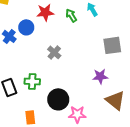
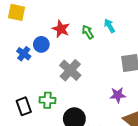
red star: (45, 12) -> (61, 29), turned 30
gray cross: (54, 52) -> (70, 70), size x1.5

